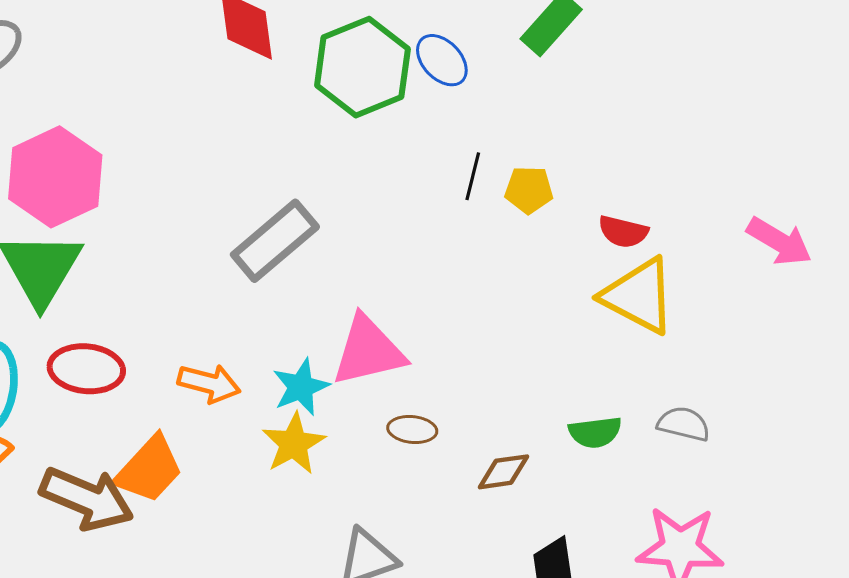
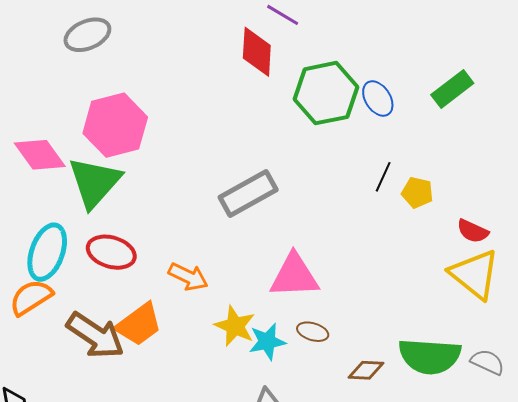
cyan star: (301, 387) -> (267, 342), moved
green semicircle: (595, 432) -> (430, 356), size x1.8
yellow star: (294, 444) -> (235, 326), turned -30

